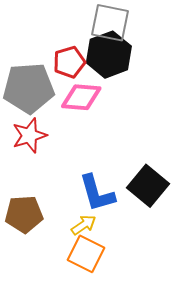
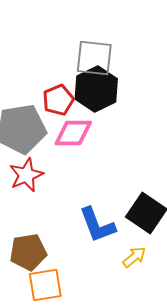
yellow arrow: (84, 225) -> (134, 257), moved
orange square: (86, 254) -> (45, 285), moved, turned -30

